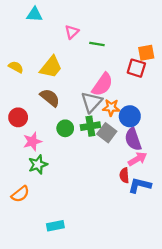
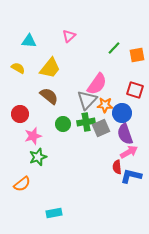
cyan triangle: (35, 14) -> (29, 41), moved
green line: (97, 44) -> (114, 48), moved, turned -56
red square: (136, 68) -> (135, 90), moved
gray square: (107, 133) -> (101, 128), turned 30

